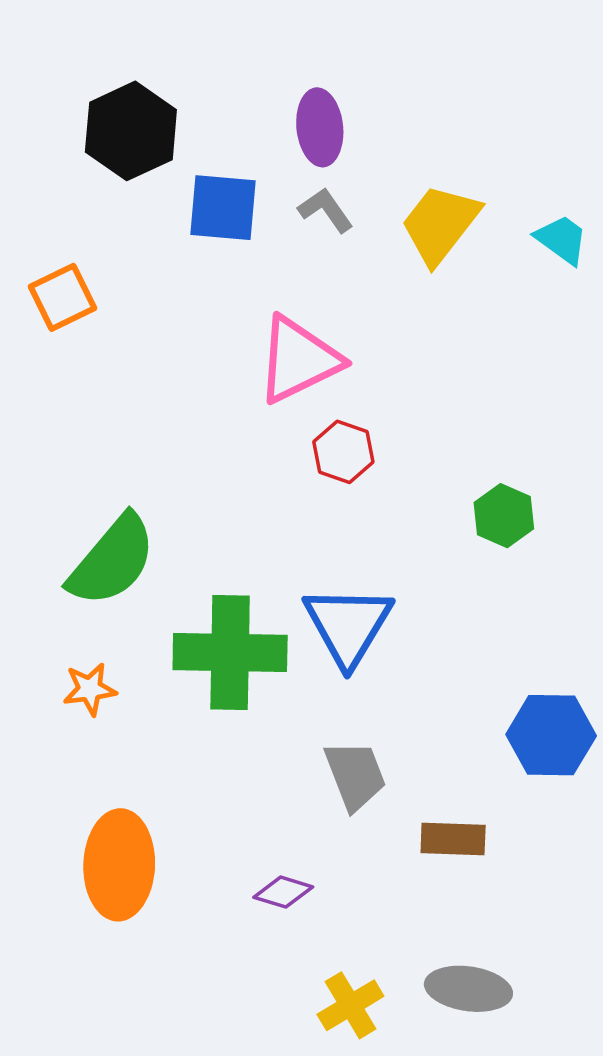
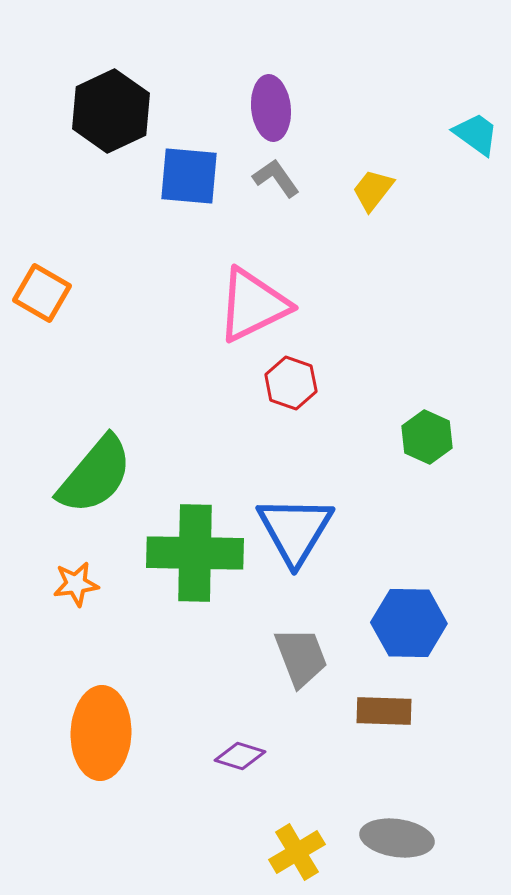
yellow trapezoid: (440, 224) -> (373, 190), size x0.6
cyan trapezoid: (562, 239) -> (476, 134), moved
orange square: (63, 297) -> (42, 293), moved, turned -34
blue hexagon: (551, 735) -> (409, 623), moved

